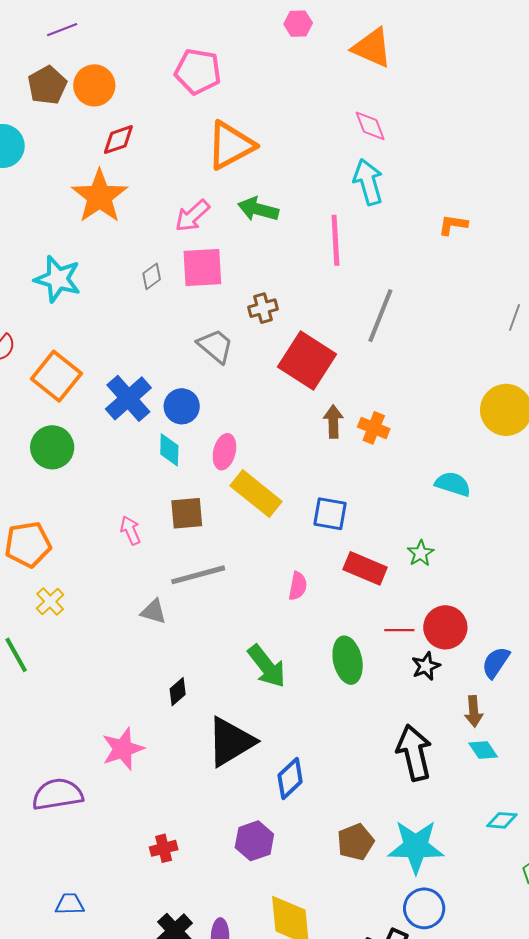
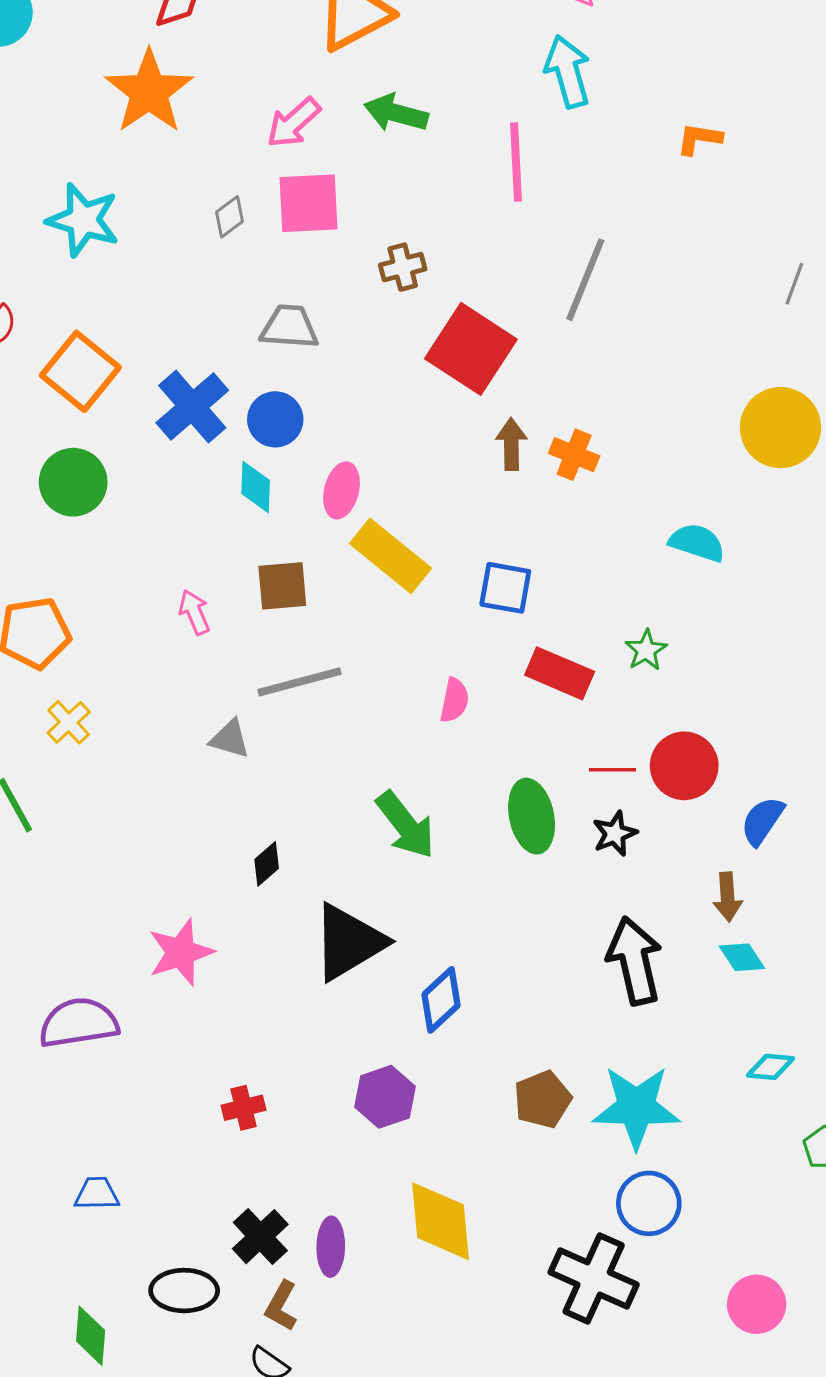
gray trapezoid: (215, 346) -> (289, 327), moved, turned -36
black star: (426, 666) -> (615, 834), moved

